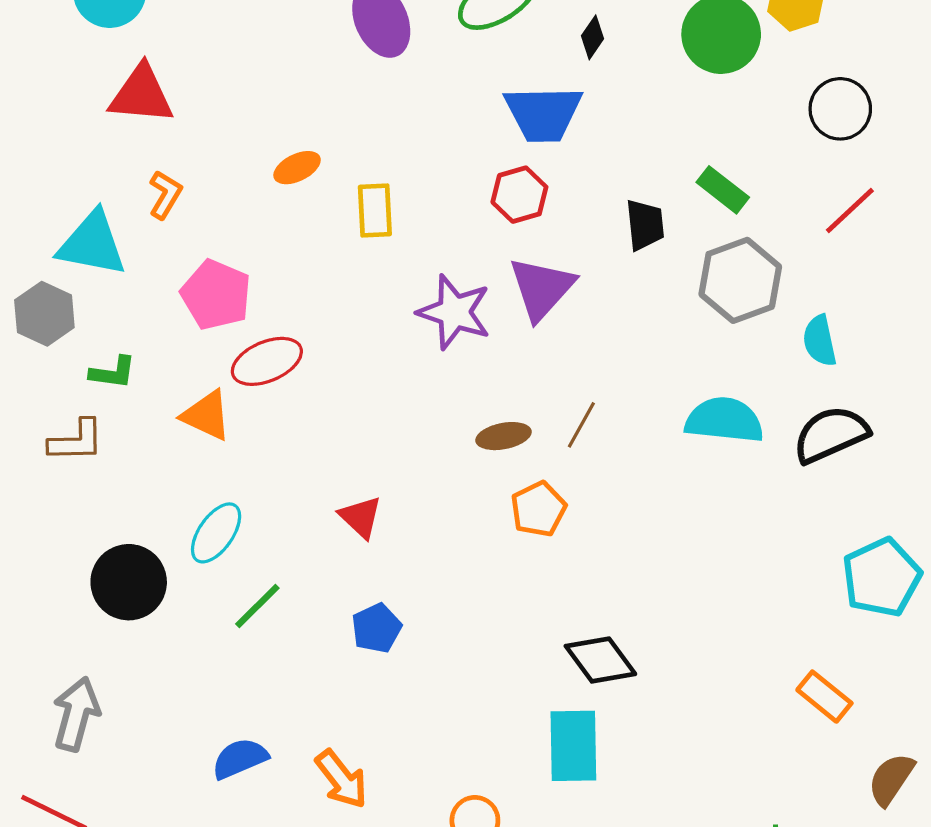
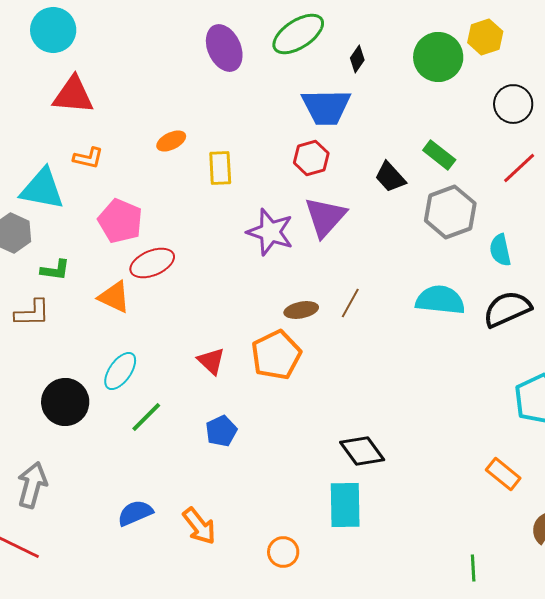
orange L-shape: (165, 195) -> (88, 158), turned 72
black trapezoid: (645, 225) -> (390, 177), turned 144
orange pentagon: (538, 509) -> (276, 355), moved, size x1.4

